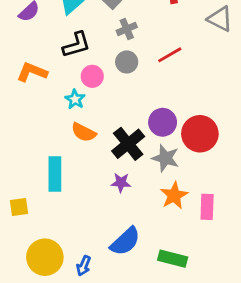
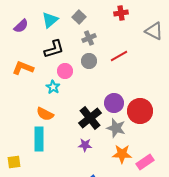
orange semicircle: (84, 132) -> (45, 114), moved
orange star: (174, 195) -> (122, 154), turned 30
pink rectangle: (207, 207) -> (145, 162), turned 54

